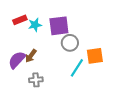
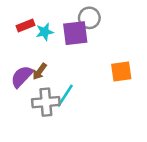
gray circle: (70, 43) -> (89, 18), moved
cyan line: (77, 68) -> (65, 96), moved
gray cross: (36, 80) -> (46, 102), size x1.5

